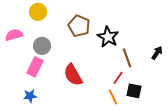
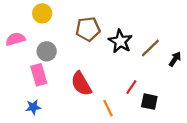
brown pentagon: (79, 26) -> (88, 29), turned -30
brown line: (127, 58) -> (150, 48), moved, turned 66
pink rectangle: (35, 67) -> (39, 75), turned -42
orange line: (113, 97) -> (108, 108), moved

